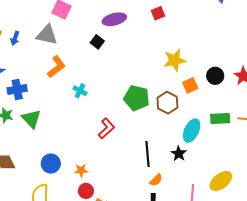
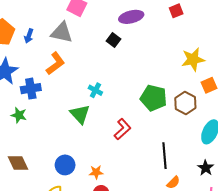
orange L-shape: (56, 67) -> (55, 63), moved
green triangle: (31, 119) -> (80, 114), moved
black star: (179, 154) -> (206, 168), moved

